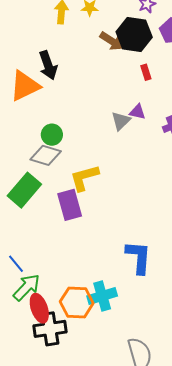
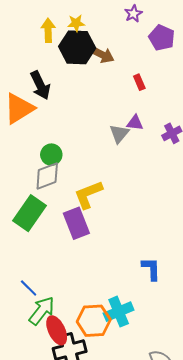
black hexagon: (134, 34) -> (77, 47), moved
gray diamond: (46, 155) -> (47, 176), turned -32
blue L-shape: (139, 257) -> (151, 269), size x0.7

